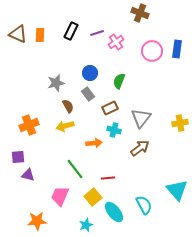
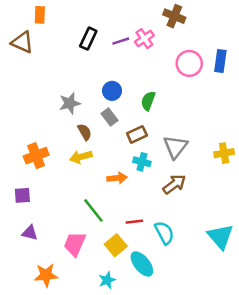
orange rectangle: (40, 35) -> (40, 15), moved
pink cross: (116, 42) -> (144, 39), moved
purple triangle: (28, 175) -> (30, 233), moved
cyan semicircle: (144, 205) -> (164, 233), moved

